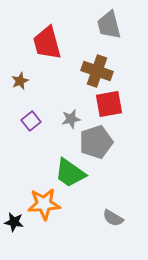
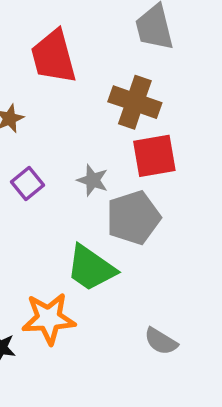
gray star: (71, 119) -> (93, 180), turned 30

